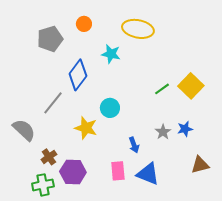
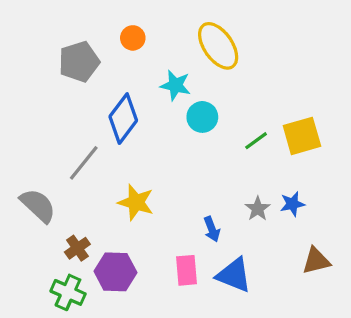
yellow ellipse: (138, 29) -> (218, 46), turned 44
yellow square: (191, 86) -> (302, 136), turned 30
cyan circle: (110, 108) -> (202, 117), moved
green cross: (43, 185) -> (68, 292), turned 35

